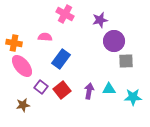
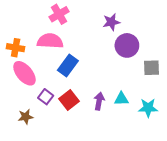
pink cross: (65, 14) -> (59, 14), moved, turned 30
pink semicircle: (45, 37) -> (50, 41), size x1.6
gray square: (126, 61) -> (151, 68), moved

